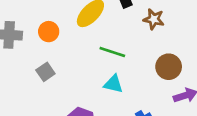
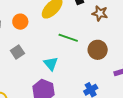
brown circle: (169, 67) -> (98, 50), moved
cyan triangle: (113, 84) -> (51, 64), moved, turned 35

